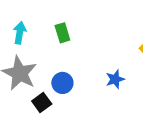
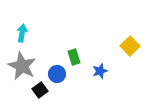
green rectangle: (62, 33) -> (74, 57), moved

